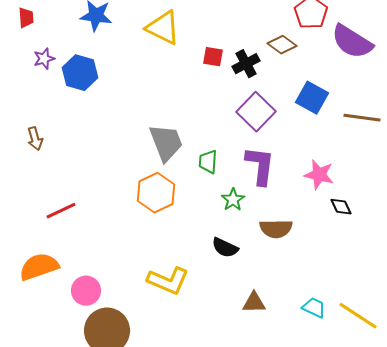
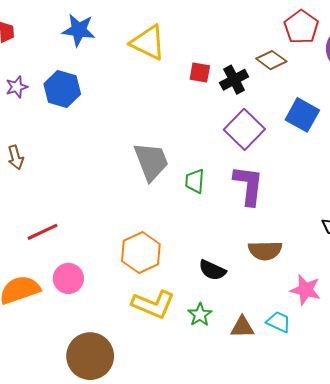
purple star: (44, 59) -> (17, 87), moved
pink star: (319, 175) -> (305, 290), moved
orange hexagon: (156, 193) -> (141, 253), moved
green star: (233, 200) -> (200, 315), moved
pink circle: (86, 291) -> (68, 278), moved
cyan trapezoid: (314, 308) -> (279, 322), moved

